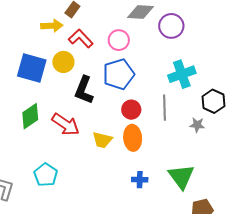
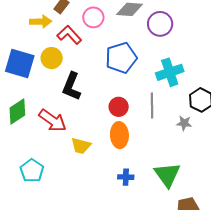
pink circle: (119, 40) -> (93, 17), moved
blue pentagon: (119, 74) -> (121, 58), moved
yellow trapezoid: (102, 140) -> (81, 146), moved

